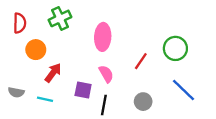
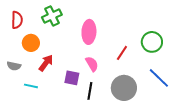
gray semicircle: (16, 92) -> (14, 66), moved
cyan line: (45, 99) -> (31, 86), moved
gray circle: (143, 102) -> (124, 88), size x1.6

